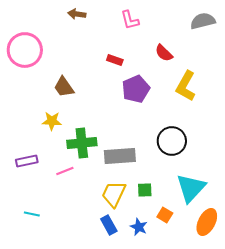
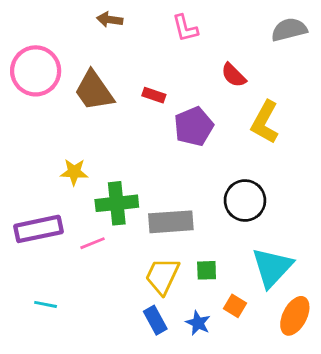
red rectangle: (115, 60) -> (154, 95), moved
brown trapezoid: (64, 87) -> (94, 91), moved, size x1.4
purple rectangle: (27, 161) -> (38, 229), size x1.5

